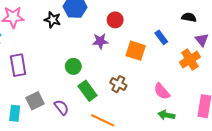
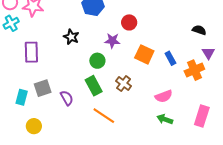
black star: (53, 20) -> (71, 37), moved
blue rectangle: (161, 37) -> (170, 58), moved
green circle: (73, 66) -> (97, 61), moved
pink semicircle: (162, 91) -> (164, 96), turned -78

